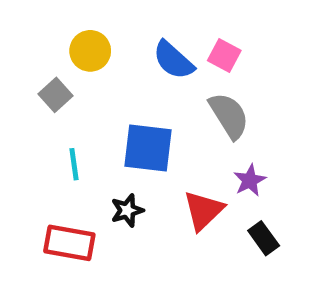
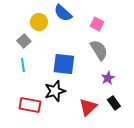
blue semicircle: (173, 60) -> (63, 13), moved
cyan line: (74, 164) -> (23, 65), moved
black star: (127, 210) -> (55, 91), size x1.5
red triangle: (203, 210) -> (88, 107), moved

